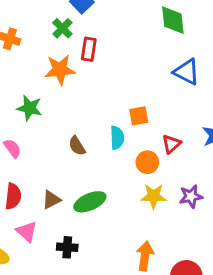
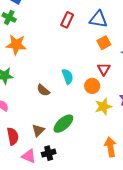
red rectangle: (89, 49) -> (67, 20), moved, turned 35
orange star: (60, 70) -> (16, 45), turned 30
orange square: (139, 116) -> (104, 43), moved
black cross: (67, 247) -> (49, 153), moved

